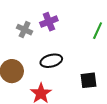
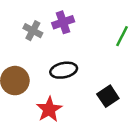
black square: (88, 80) -> (108, 96), turned -30

